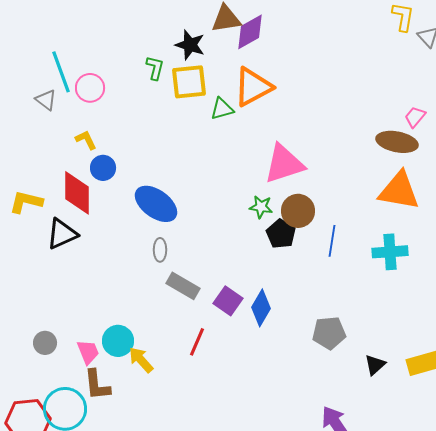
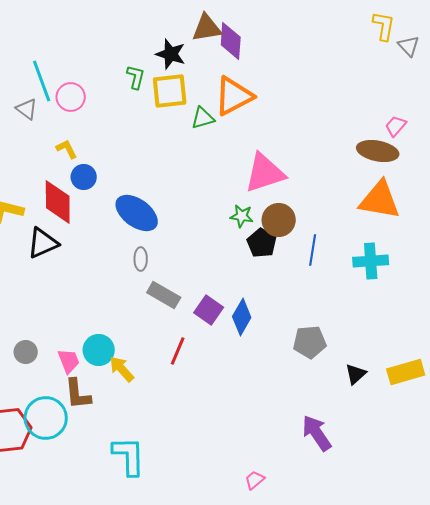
purple diamond: (250, 32) -> (231, 41), turned -57

